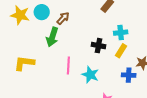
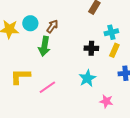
pink line: (68, 65) -> (47, 87), moved, turned 60
cyan star: (90, 75) -> (87, 78), turned 30

